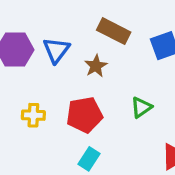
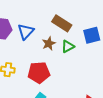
green triangle: (141, 107) -> (68, 46), moved

